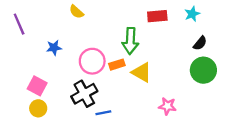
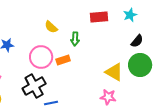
yellow semicircle: (76, 12) -> (51, 27), moved
green arrow: (130, 41) -> (75, 39), size x0.6
yellow triangle: (142, 72) -> (114, 72), moved

